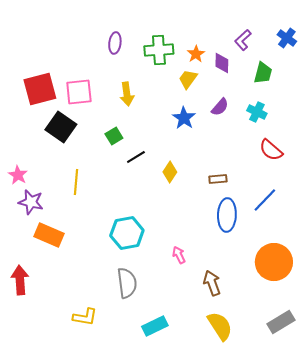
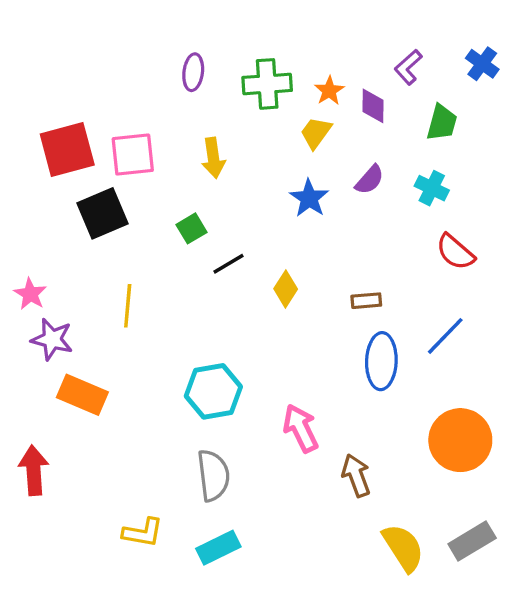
black square: (61, 127) -> (102, 213), turned 32
pink arrow: (179, 255) -> (301, 428), size x1.6
cyan rectangle: (155, 326) -> (218, 548), moved
yellow semicircle: (220, 326) -> (403, 548), moved

